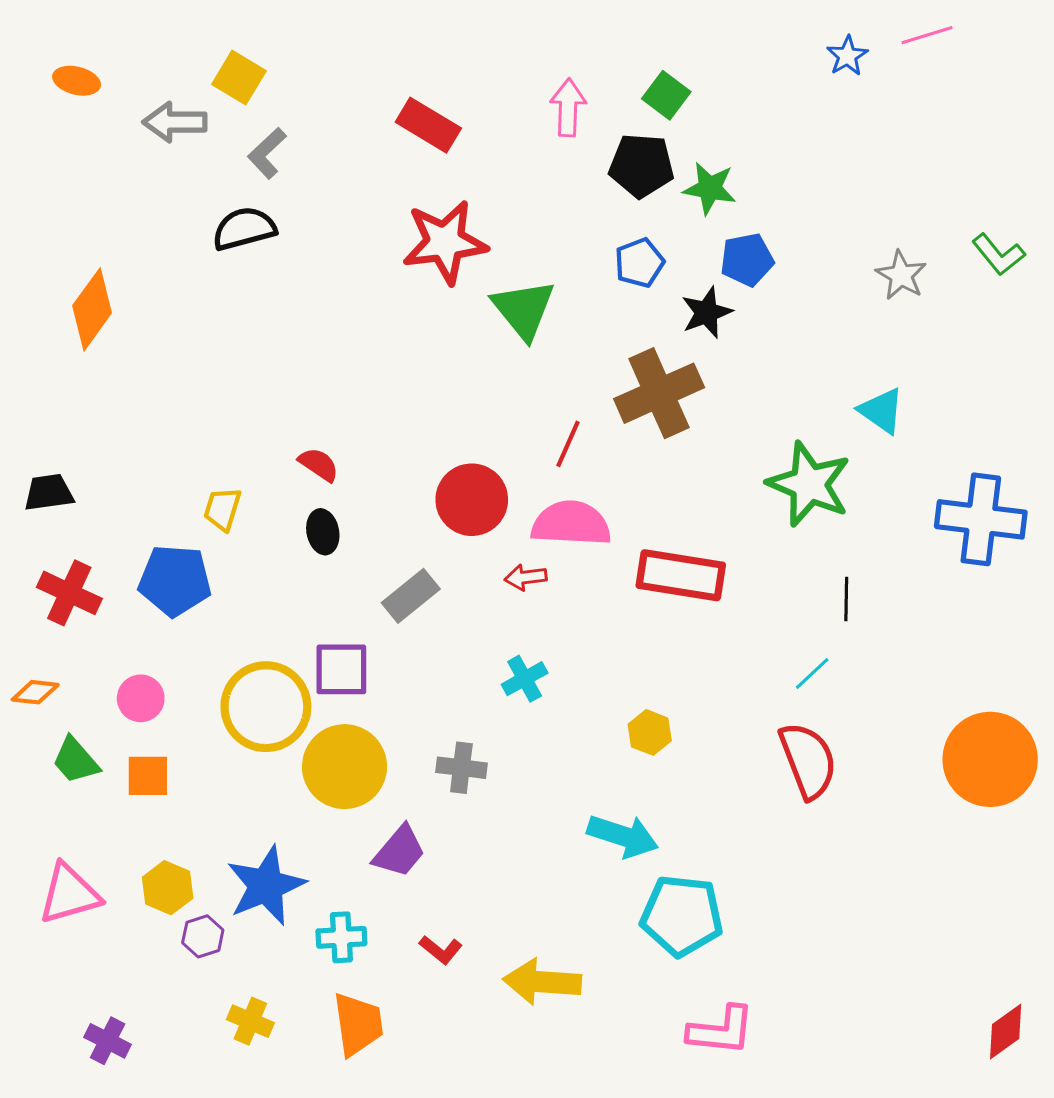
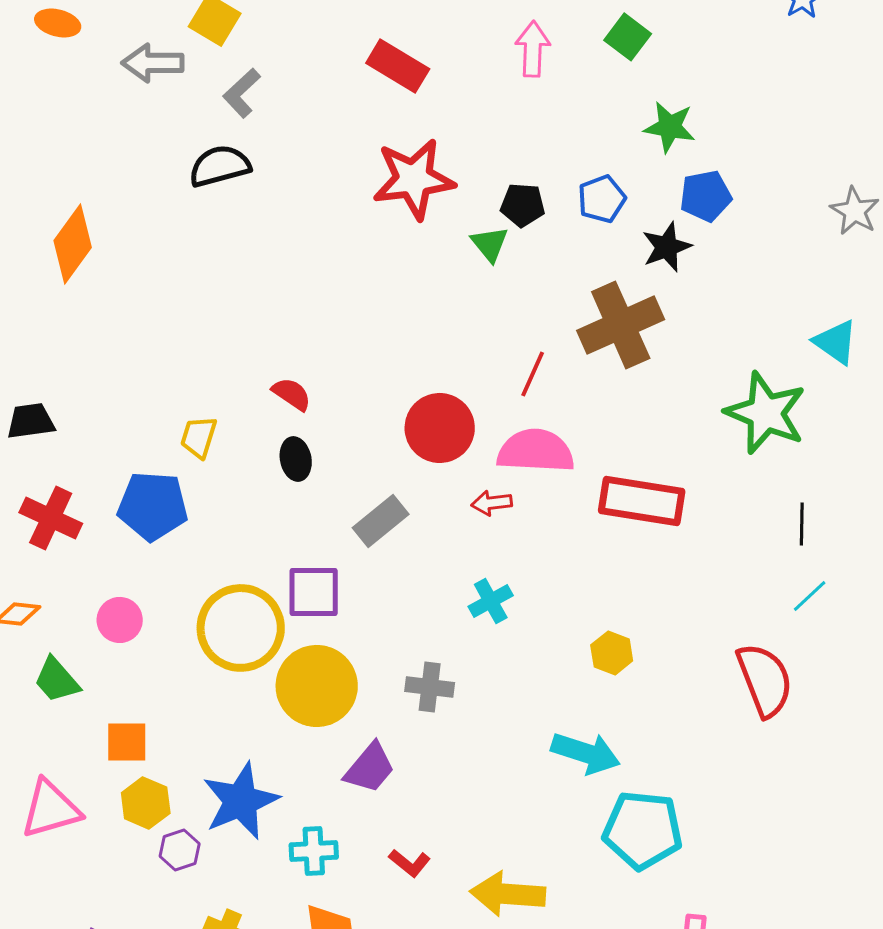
black pentagon: (641, 166) -> (523, 205), moved, size x0.7
green triangle: (524, 309) -> (490, 244), size x0.6
cyan line: (812, 674) -> (810, 596), moved
orange square: (148, 776) -> (127, 742), moved

